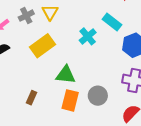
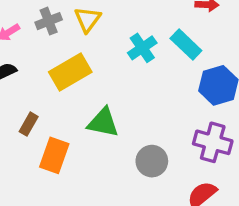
cyan cross: (88, 36) -> (142, 48), moved
brown rectangle: (31, 98) -> (29, 124), moved
orange rectangle: (70, 100) -> (54, 155), moved

